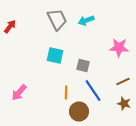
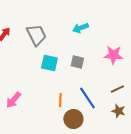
gray trapezoid: (57, 20) -> (36, 35), moved
gray square: (83, 66) -> (77, 62), moved

